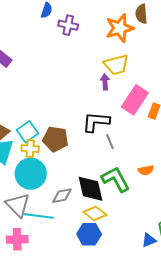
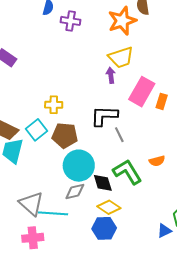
yellow cross: (30, 149) -> (54, 105), moved
cyan circle: (31, 174) -> (79, 166), moved
black diamond: (91, 189) -> (103, 183), size x0.7

